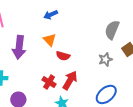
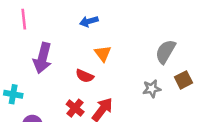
orange triangle: (50, 40) -> (103, 53), moved
red semicircle: (63, 56) -> (85, 76), moved

